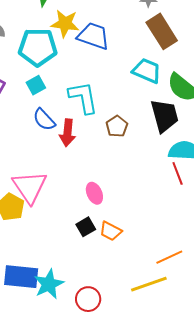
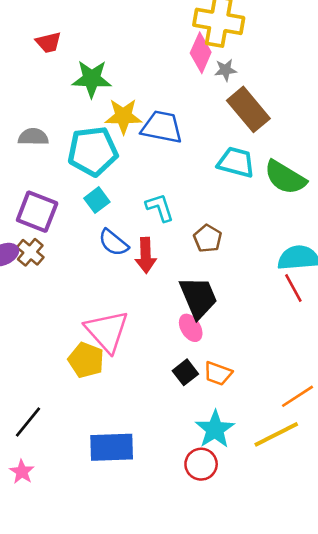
cyan L-shape: (83, 98) -> (160, 208), size x0.7
black trapezoid: (164, 116) -> (198, 297), moved
cyan star: (49, 284) -> (215, 429), moved

